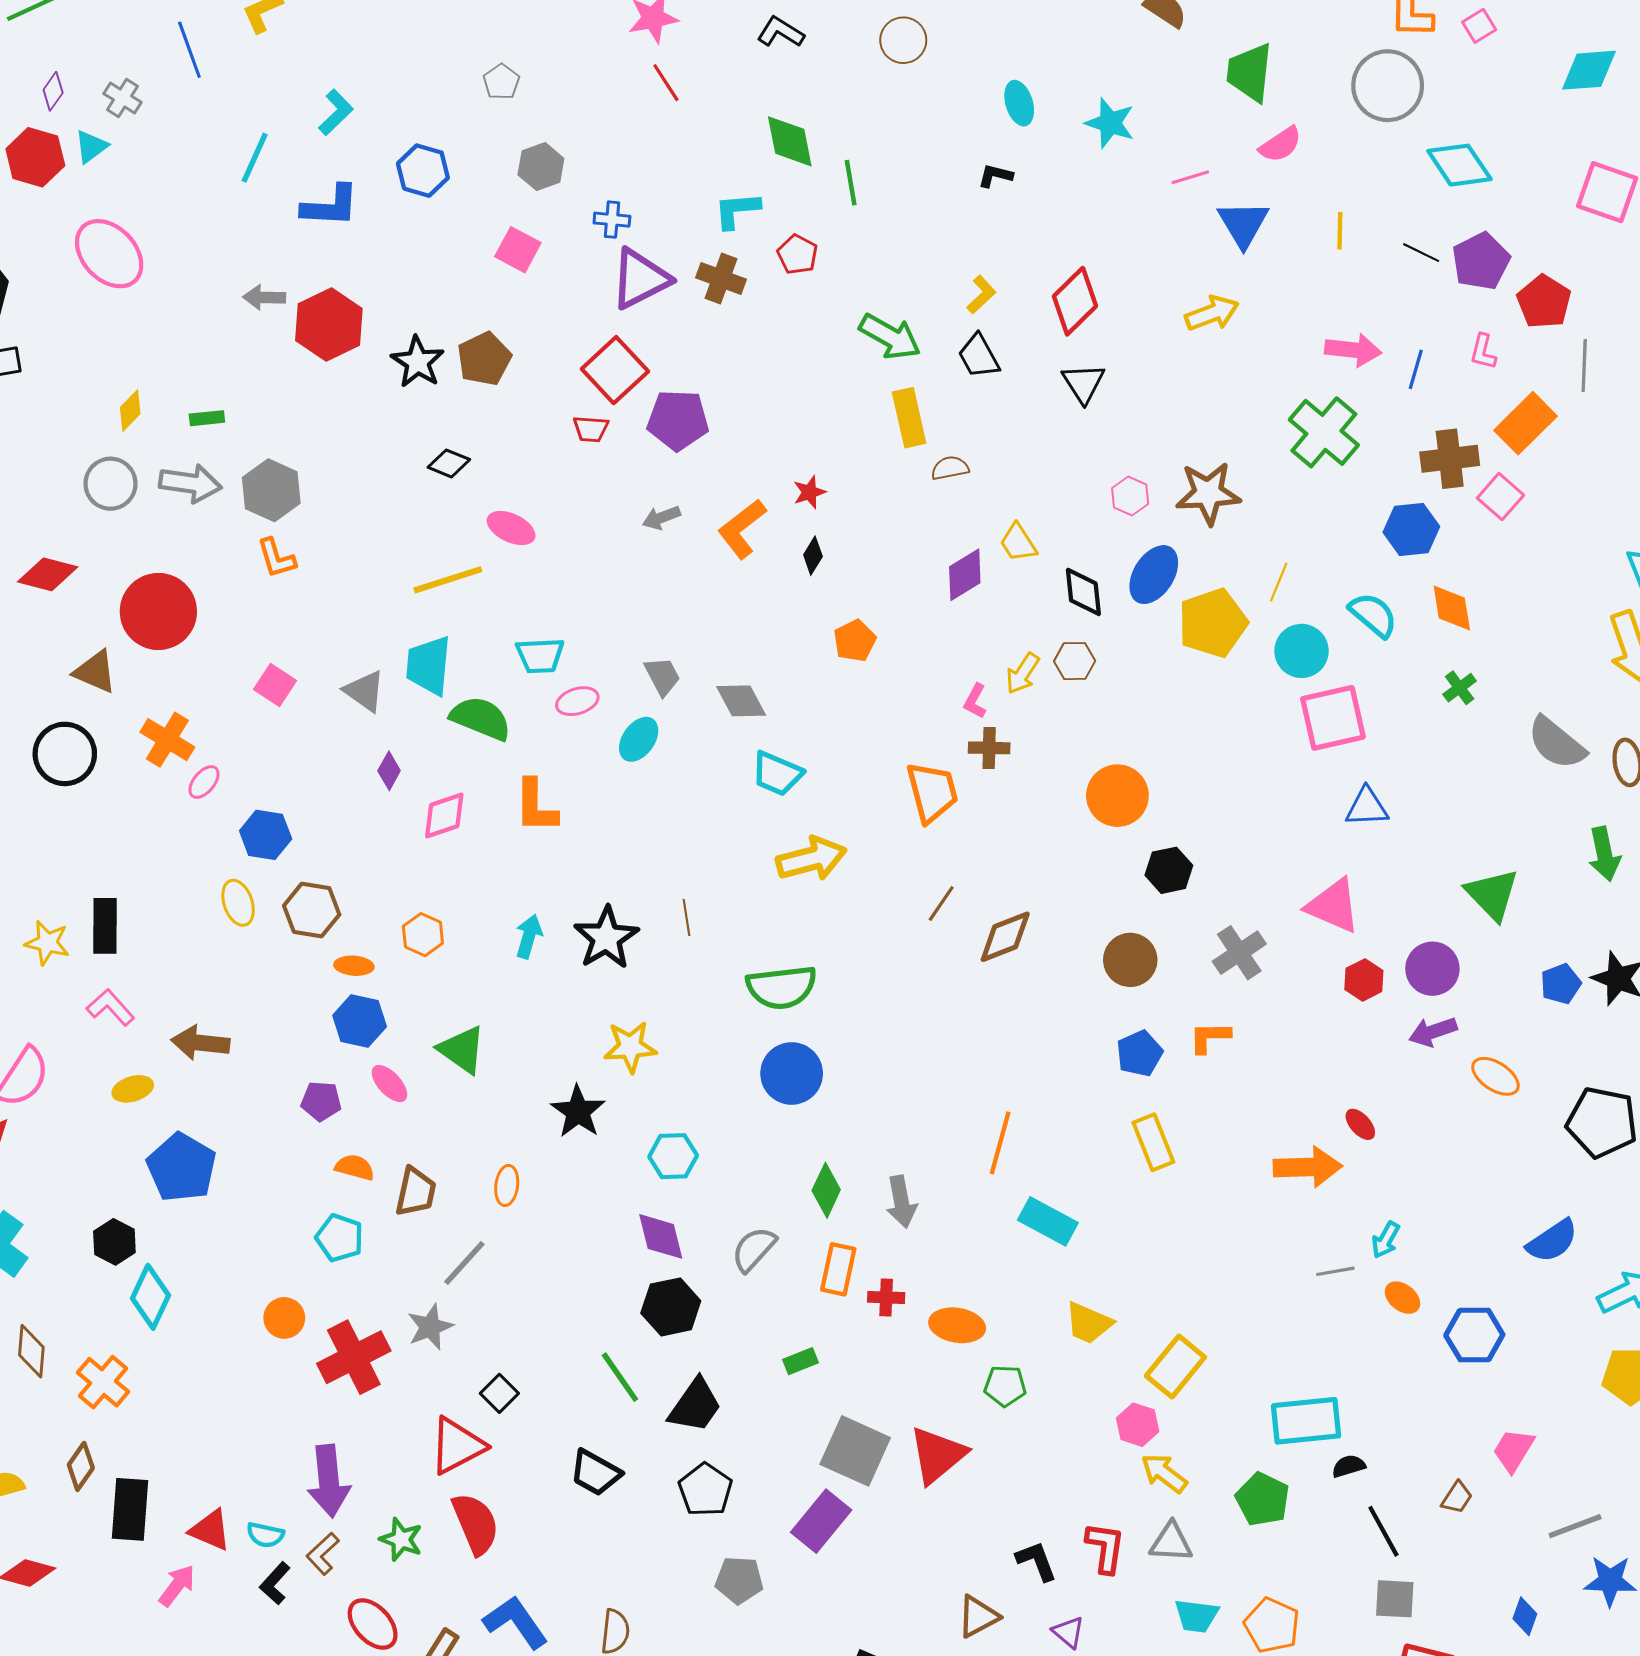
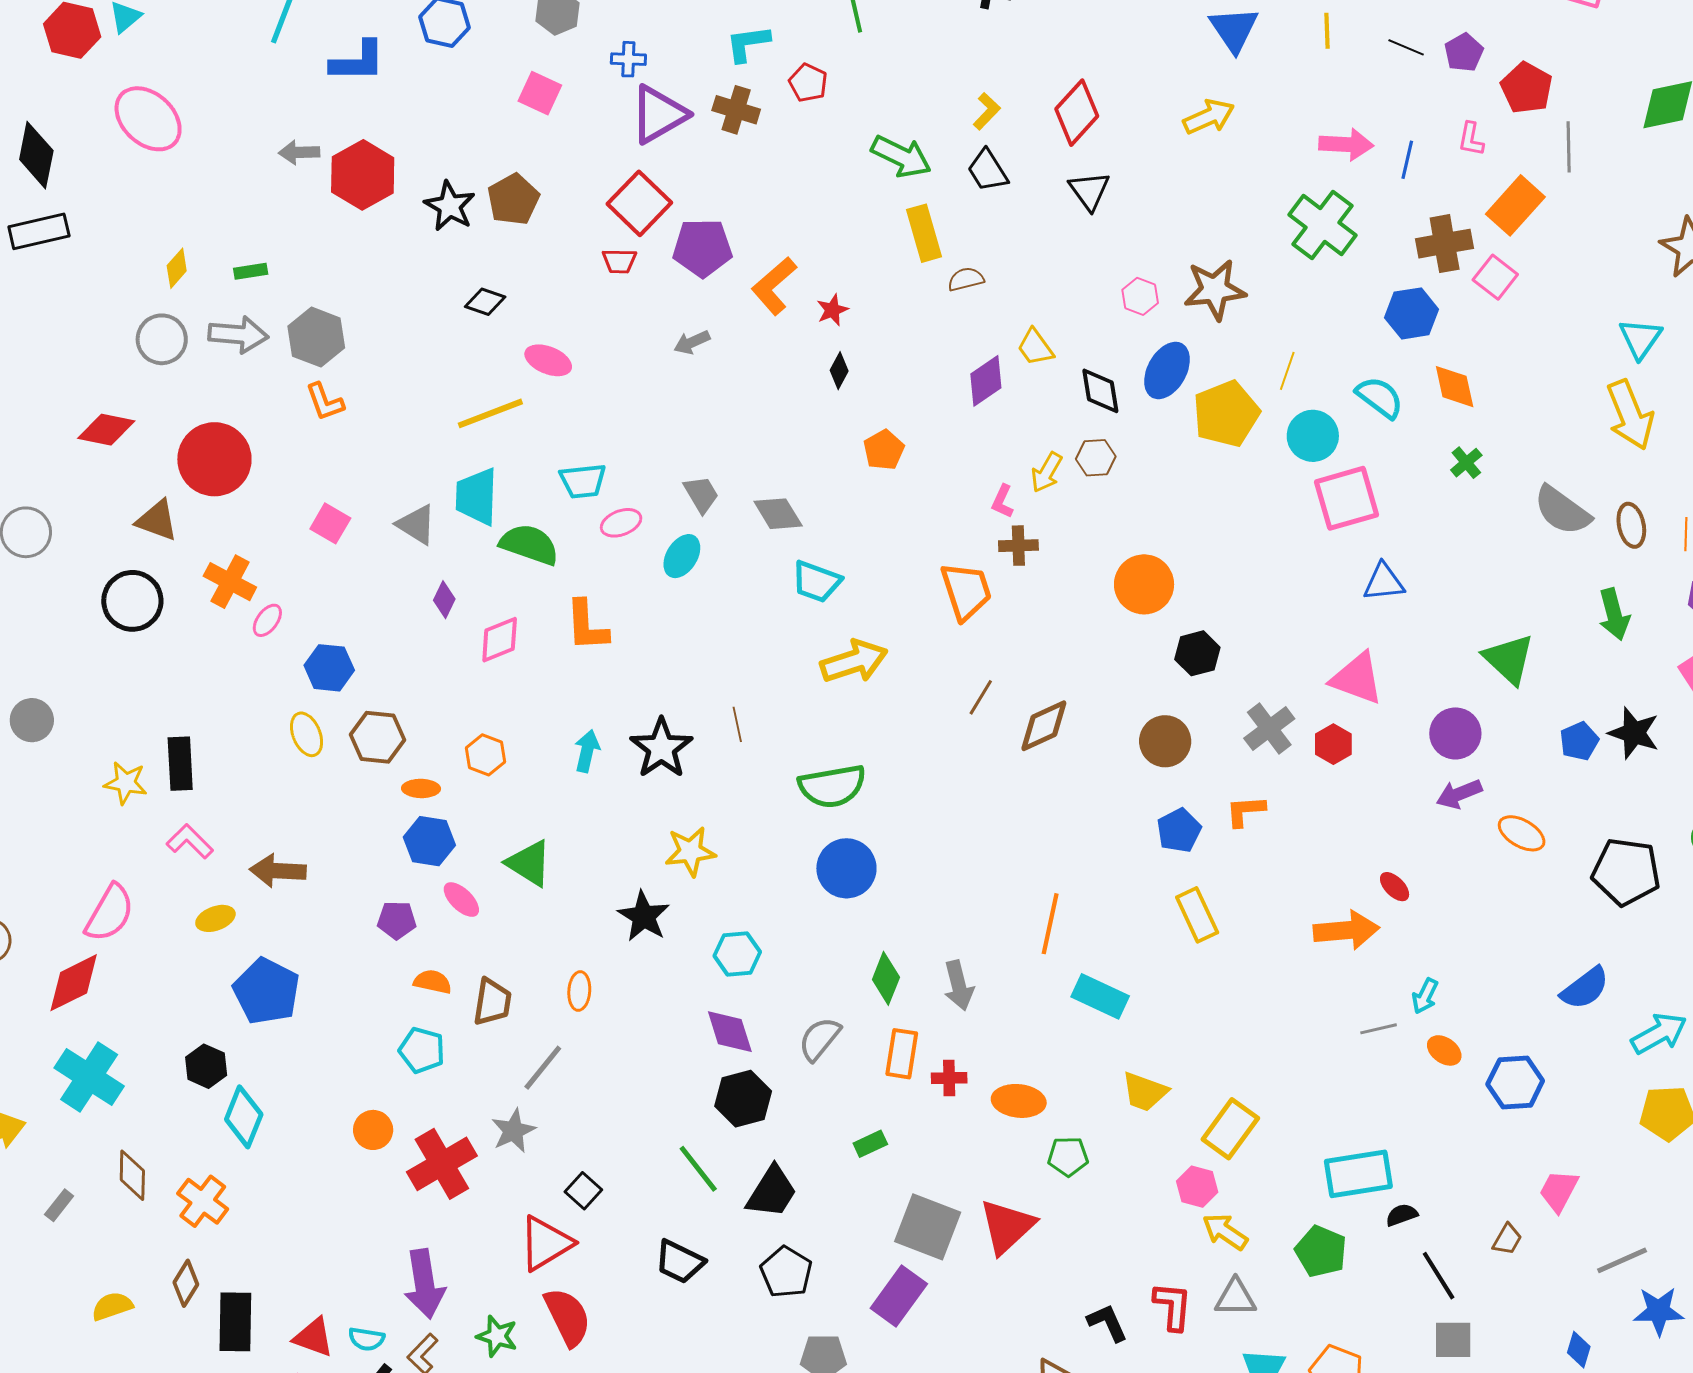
purple pentagon: (1481, 261) -> (1464, 52), size x0.7
orange L-shape: (742, 529) -> (774, 286), moved
red hexagon: (1364, 980) -> (1333, 744), moved

